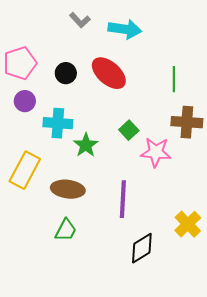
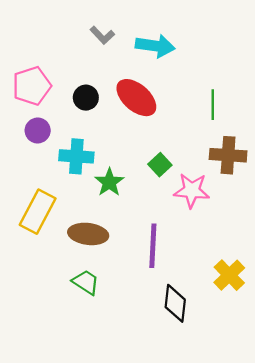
green trapezoid: (66, 230) -> (86, 282), turned -85
black diamond: (142, 248) -> (175, 303), turned -52

